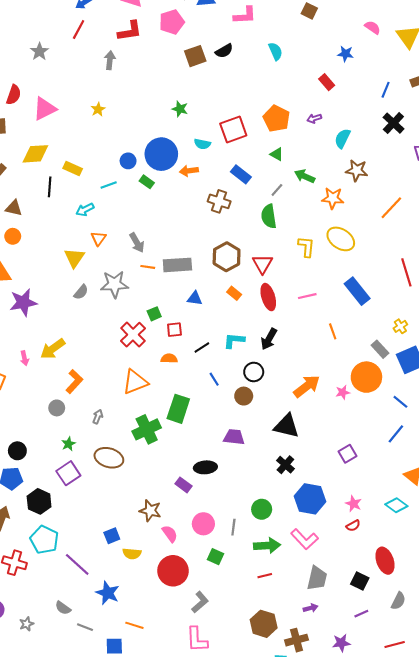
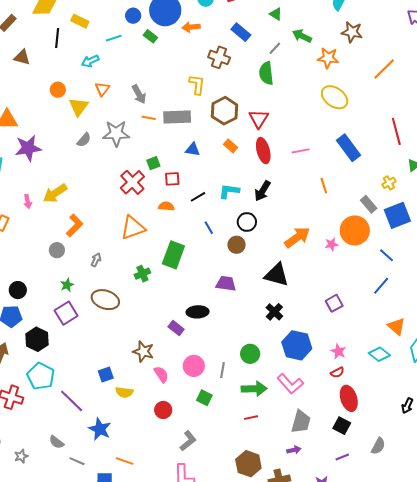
orange circle: (13, 236) -> (58, 90), moved
yellow L-shape: (306, 247) -> (197, 84), moved
green cross: (147, 429) -> (142, 274), size x0.6
red ellipse: (385, 561) -> (349, 398), moved
red circle: (173, 571) -> (163, 410), size x0.6

